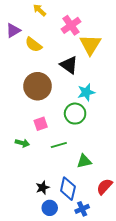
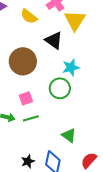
yellow semicircle: (33, 45) -> (29, 16), moved
green line: (59, 145) -> (31, 118), moved
green triangle: (84, 161) -> (69, 135), turned 49

